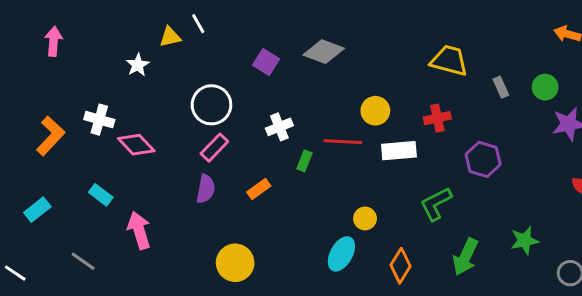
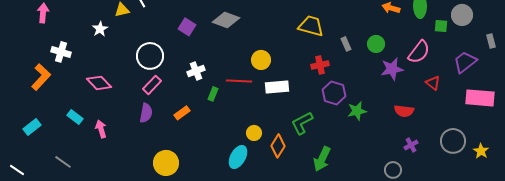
red cross: (437, 118) -> (320, 65), moved
white cross: (99, 120) -> (61, 52), moved
pink arrow: (139, 230) -> (101, 129), moved, size x0.7
green star: (524, 241) -> (357, 111), moved
orange diamond: (400, 266) -> (278, 146), moved

